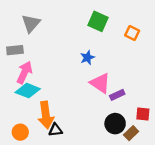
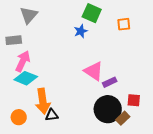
orange square: (132, 33) -> (124, 24), turned -32
blue star: (87, 58) -> (81, 31), moved
black circle: (115, 124) -> (108, 109), size x1.4

